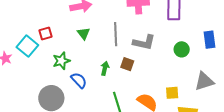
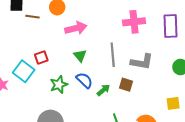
green arrow: (105, 68) -> (103, 90), turned 40
blue semicircle: (79, 80) -> (84, 80), moved
yellow square: (172, 93) -> (173, 103), moved

